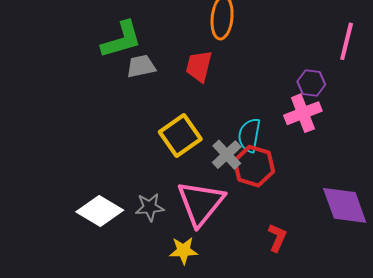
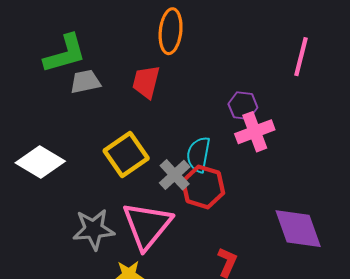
purple hexagon: (311, 83) -> (243, 106), moved
gray star: (150, 207) -> (94, 229), size x1.4
white diamond: (100, 211) -> (40, 162), moved

